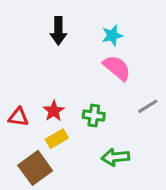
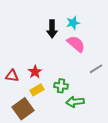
black arrow: (58, 31) -> (52, 29), moved
green cross: (94, 116) -> (61, 86), moved

